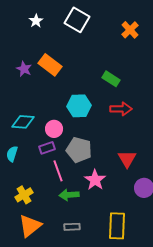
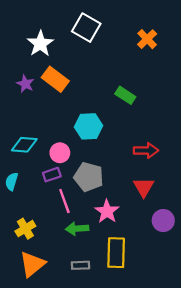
white star: (36, 21) -> (40, 44), moved, size x1.6
red arrow: (121, 109) -> (146, 150), moved
yellow rectangle: (117, 226) -> (116, 253), moved

